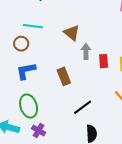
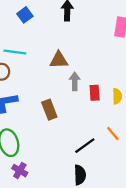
brown triangle: (72, 33) -> (59, 60), turned -42
black line: (83, 107) -> (85, 146), moved

